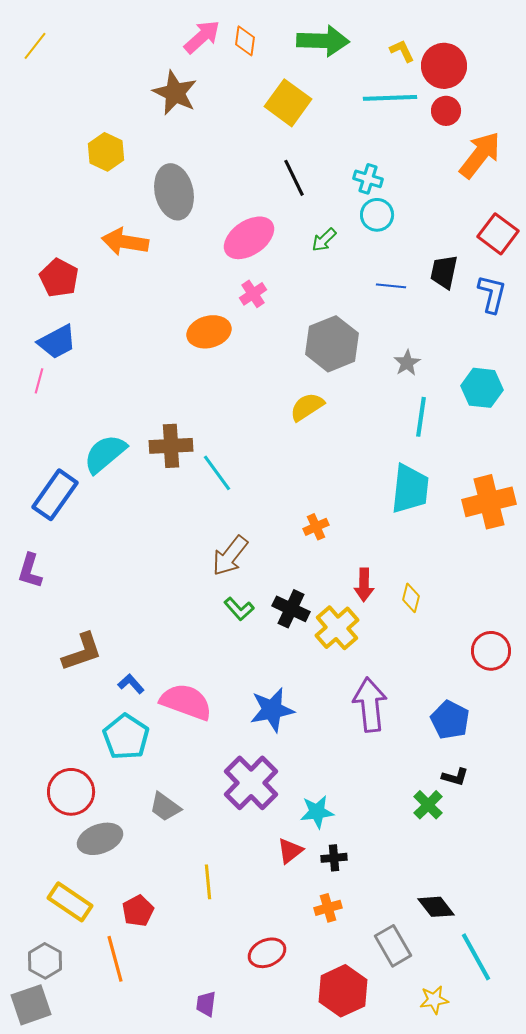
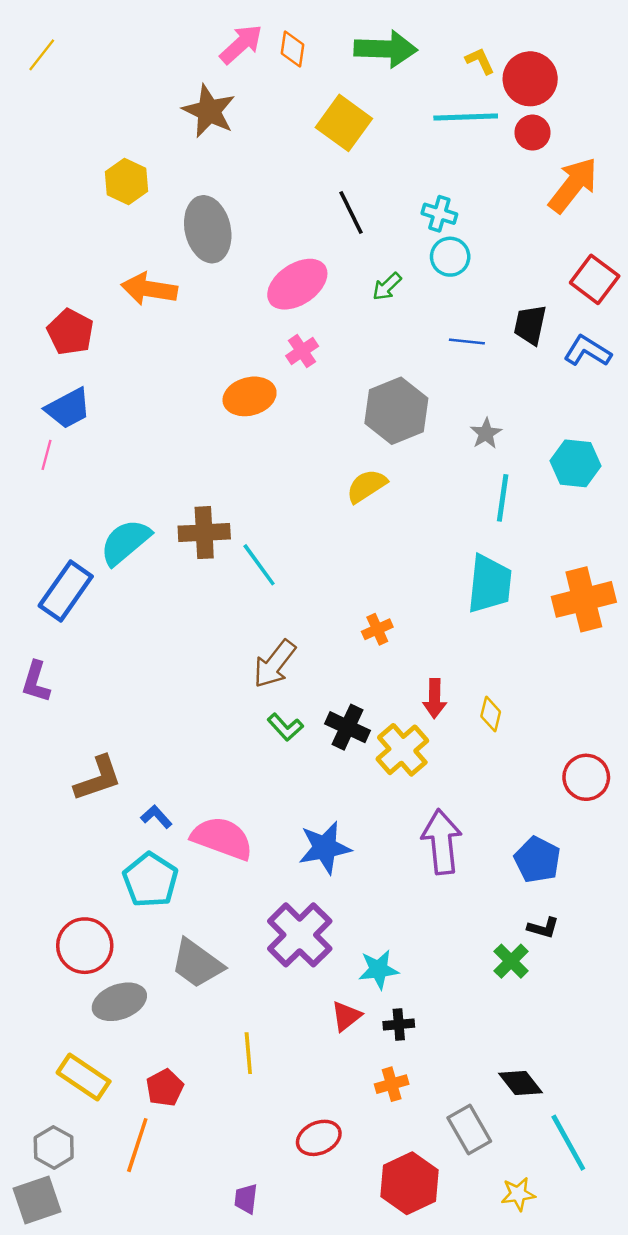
blue L-shape: (492, 294) -> (587, 351), turned -72
gray trapezoid: (165, 807) -> (197, 964), size x1.4
orange line: (115, 959) -> (137, 1145), turned 33

